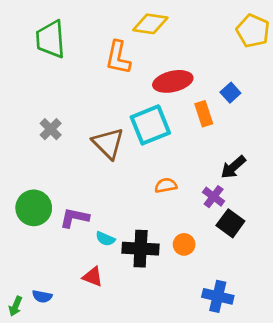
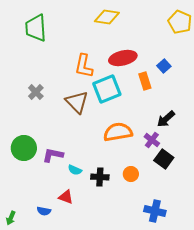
orange L-shape: (118, 58) -> (84, 66), moved
orange semicircle: (166, 185) -> (118, 132), size x1.8
black cross: (141, 249) -> (100, 177), size x0.7
blue semicircle: (42, 296) -> (44, 211), moved

